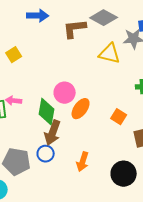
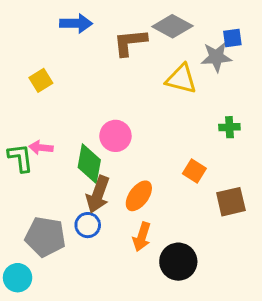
orange ellipse: (81, 109) -> (139, 196), moved
black circle: (124, 174) -> (178, 262), moved

